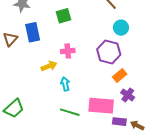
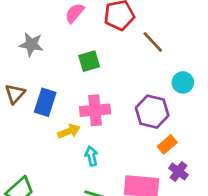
cyan circle: (121, 28) -> (183, 82), moved
blue rectangle: (33, 32) -> (45, 102), moved, turned 30
pink cross: (68, 51) -> (95, 110), size x1.5

